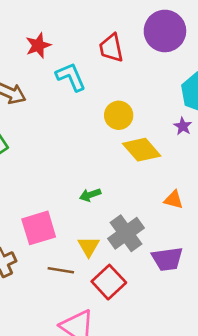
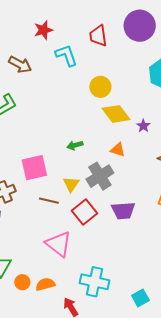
purple star: (183, 126) -> (143, 126), moved
orange triangle: (174, 200) -> (118, 150), moved
purple trapezoid: (167, 259) -> (123, 211), moved

